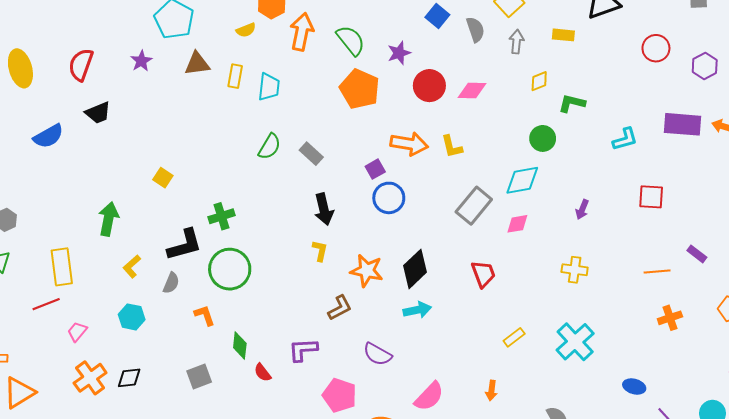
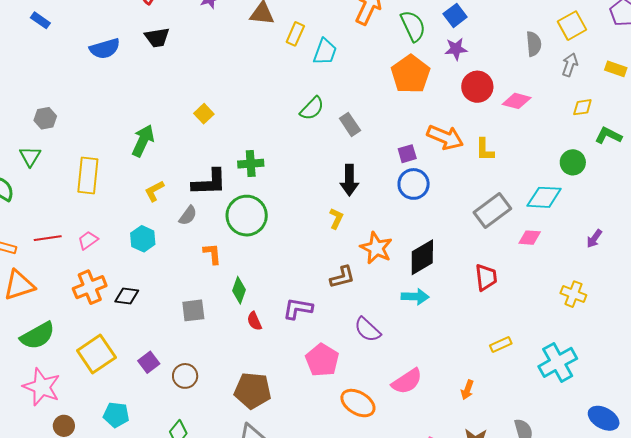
blue square: (437, 16) -> (455, 15), moved
red line: (46, 304) -> (48, 238), moved
blue ellipse: (634, 387) -> (604, 418), size x1.4

